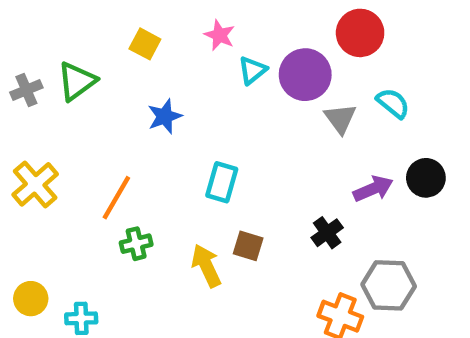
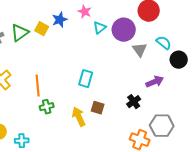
yellow square: (145, 44) -> (42, 29), moved
blue star: (165, 116) -> (60, 20), moved
black circle: (426, 178) -> (179, 60), moved
orange line: (116, 198) -> (38, 86), turned -35

